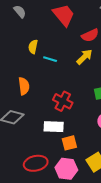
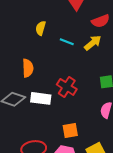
cyan line: (50, 59) -> (67, 42), moved
white rectangle: (54, 127) -> (41, 98), moved

